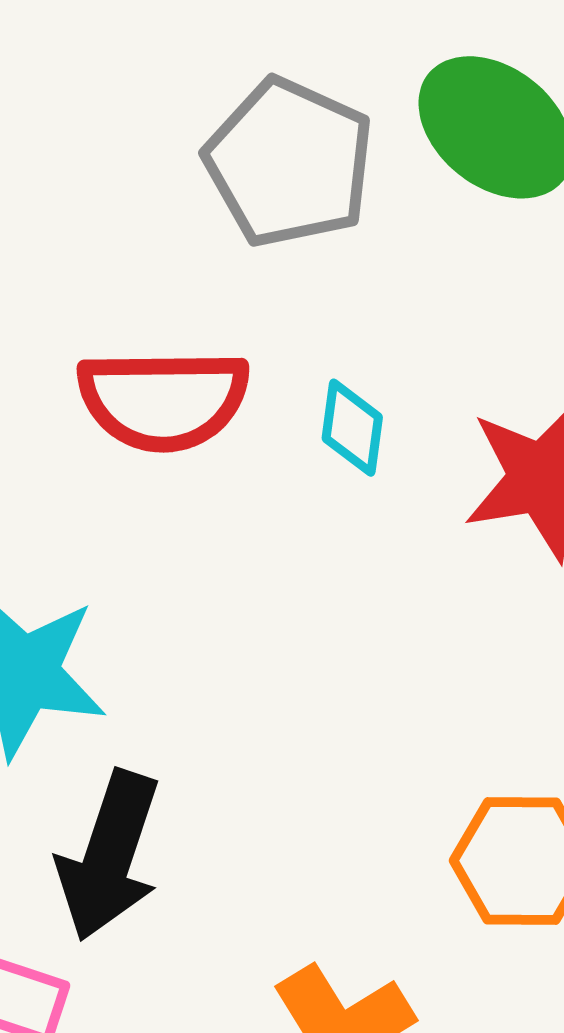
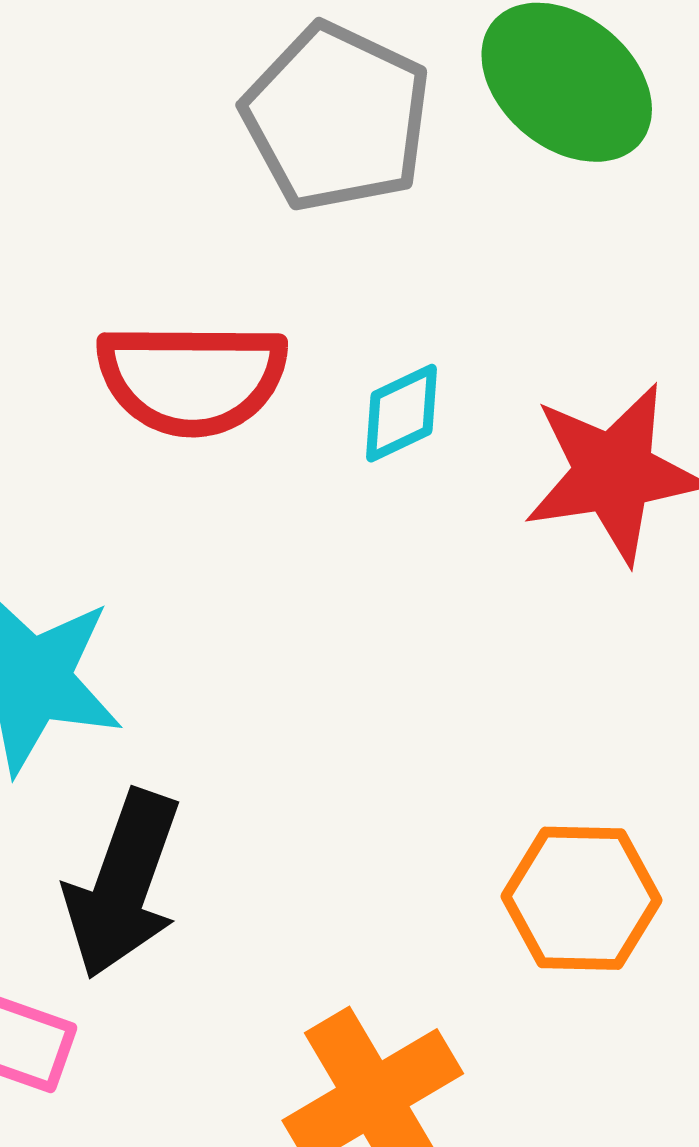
cyan diamond: (352, 428) -> (401, 413), turned 56

